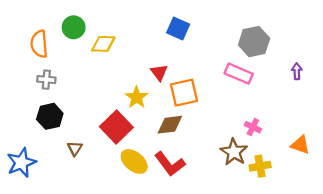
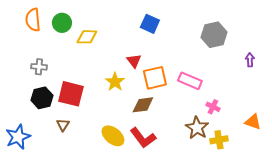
orange semicircle: (39, 44) -> (33, 20), moved
pink rectangle: (239, 74) -> (190, 81), moved
red square: (116, 127) -> (71, 94), moved, turned -32

